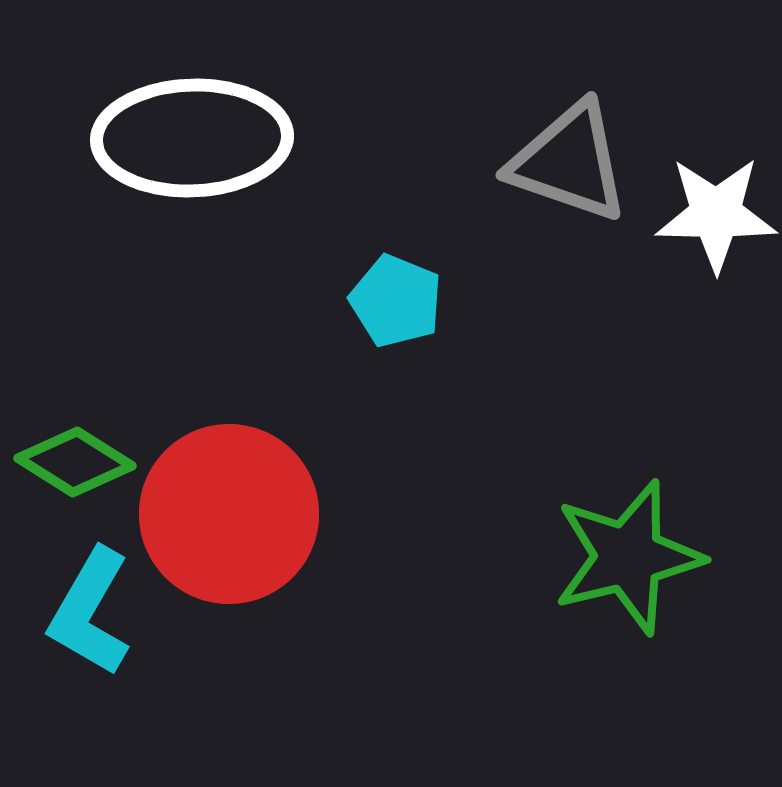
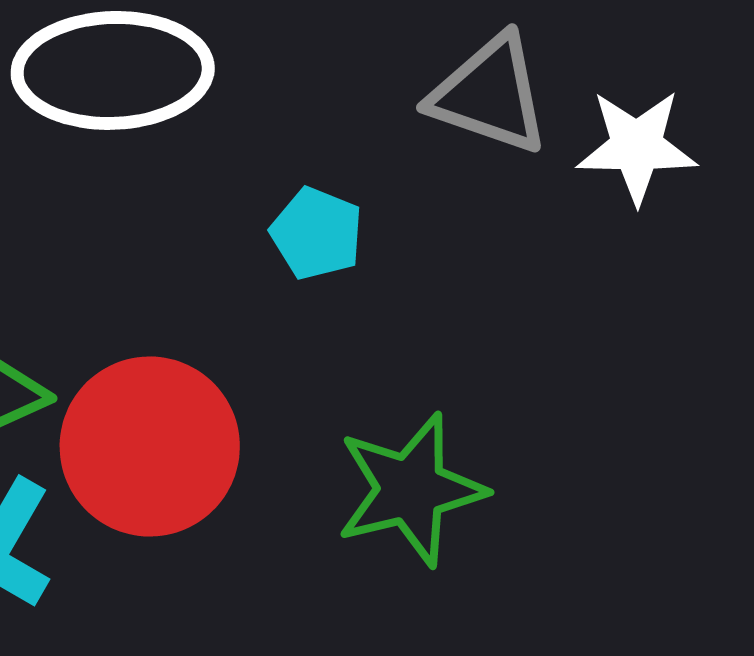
green star: (628, 557) -> (411, 489), moved

